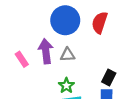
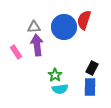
blue circle: (65, 20) -> (64, 27), moved
gray triangle: (68, 55) -> (34, 27), moved

